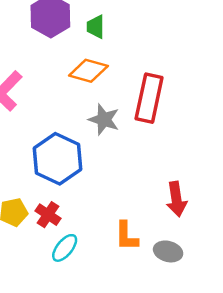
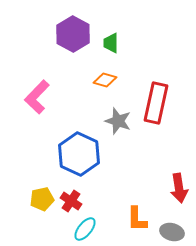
orange diamond: (88, 71) -> (105, 80), size x0.7

